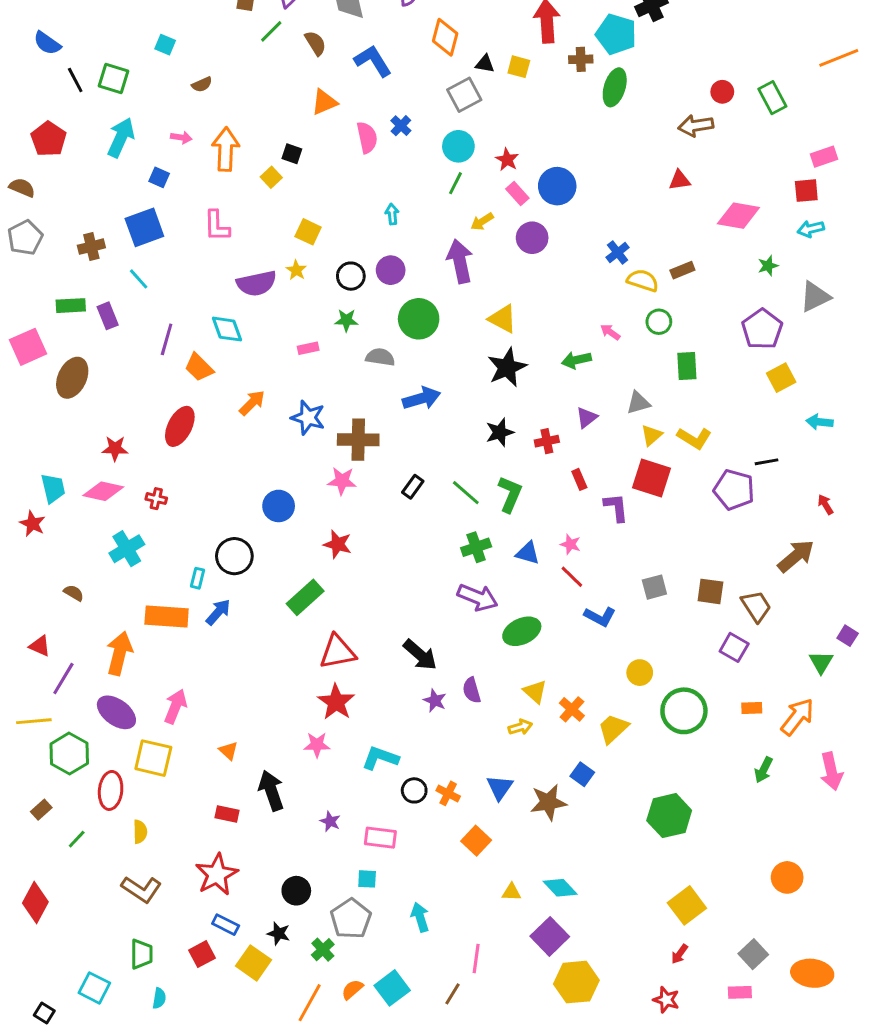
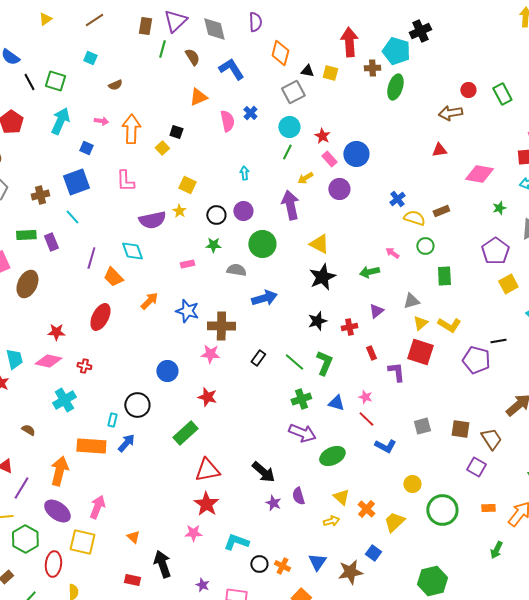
green line: (271, 31) -> (162, 49), turned -30

